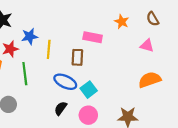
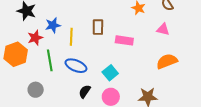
pink rectangle: (93, 37) -> (124, 40), moved
brown rectangle: (77, 57) -> (98, 27), moved
blue ellipse: (65, 82) -> (76, 66), moved

